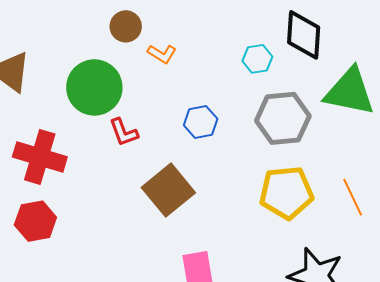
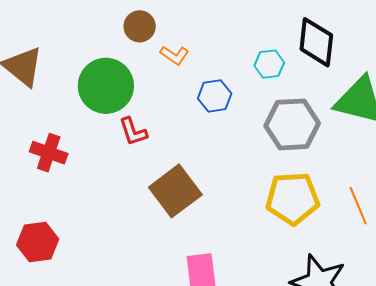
blue hexagon: (201, 122) -> (215, 96), moved
red cross: (40, 157) -> (49, 153), size x0.7
red hexagon: (35, 221) -> (38, 242), moved

